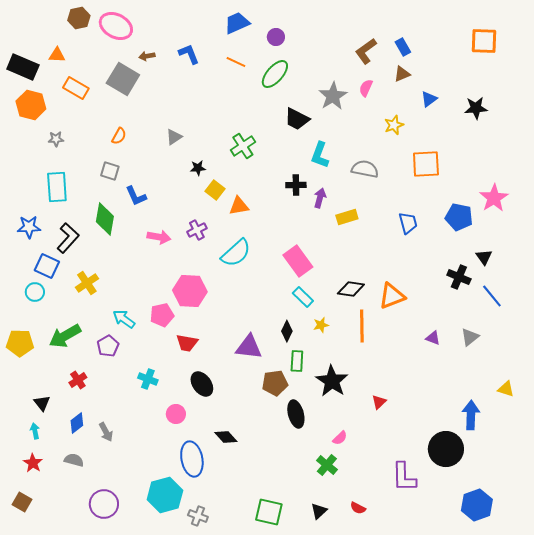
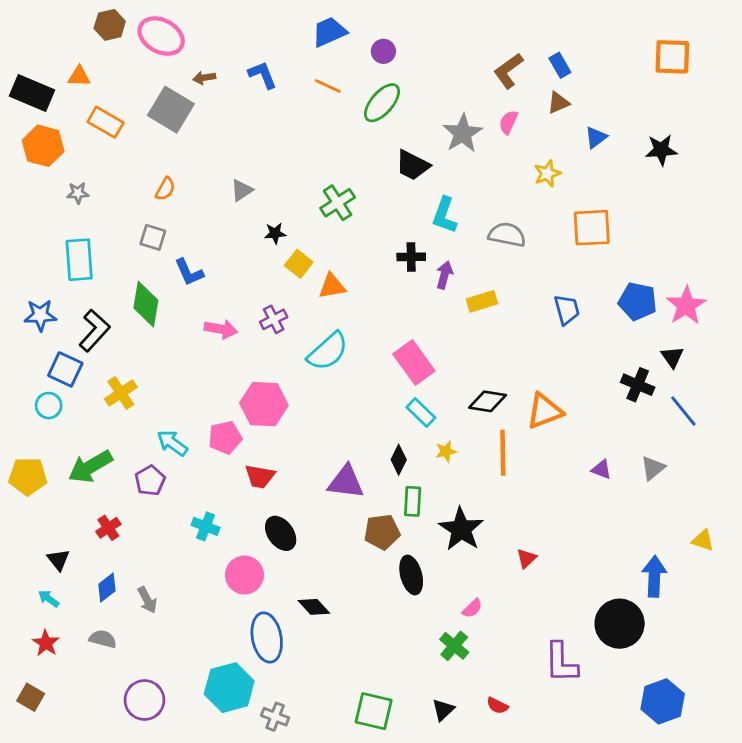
pink star: (494, 198) -> (686, 306), moved
pink circle: (176, 414) -> (244, 575), size x1.4
cyan arrow: (35, 431) -> (49, 599), turned -42

